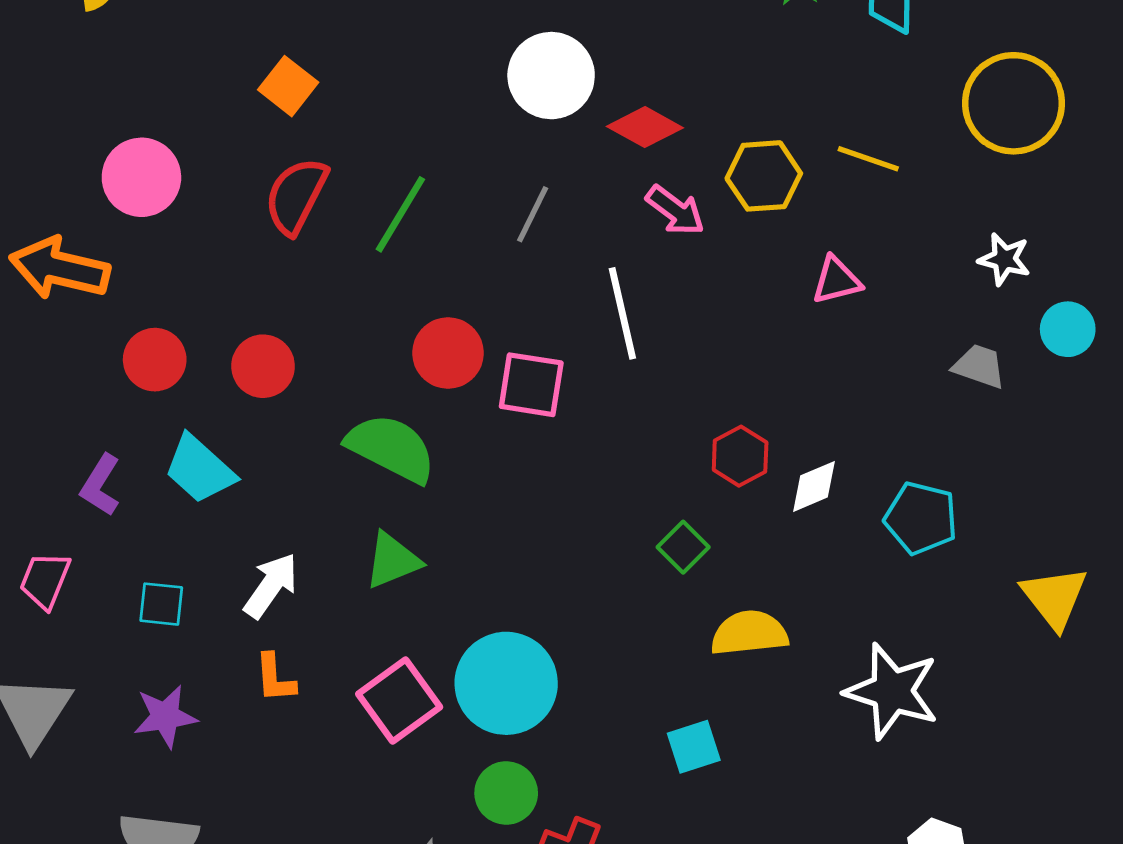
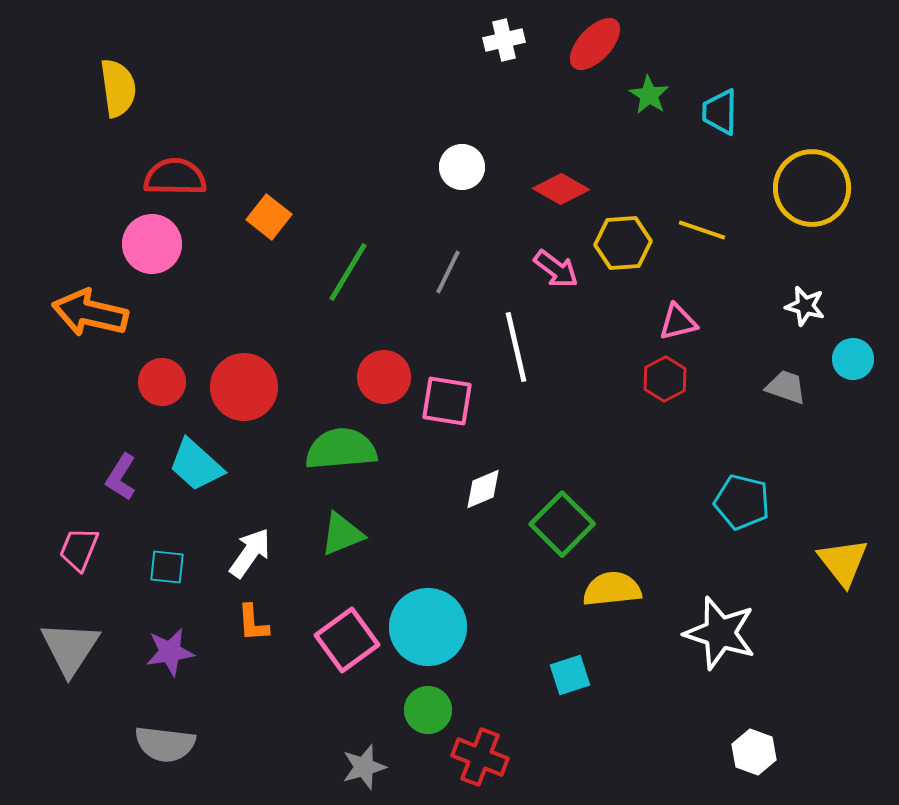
white circle: (551, 76) -> (462, 167), size x0.7
orange square: (288, 86) -> (269, 217), moved
red diamond: (645, 127) -> (561, 189), moved
red semicircle: (296, 196) -> (175, 177), moved, turned 64
red circle: (263, 366) -> (244, 387), size x1.4
green semicircle: (391, 448) -> (341, 449), turned -32
red hexagon: (740, 456) -> (665, 379), moved
white diamond: (814, 486) -> (483, 489), moved
green square: (683, 547) -> (562, 524), size x1.6

